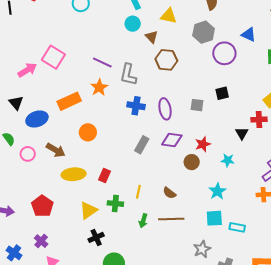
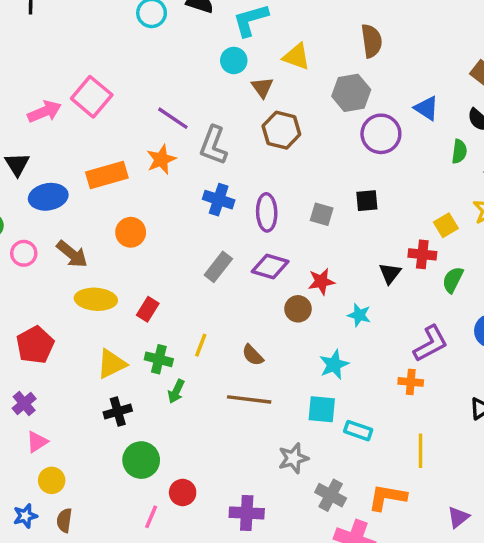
green arrow: (143, 221) -> (176, 391), moved

